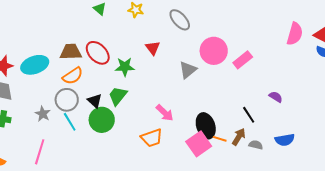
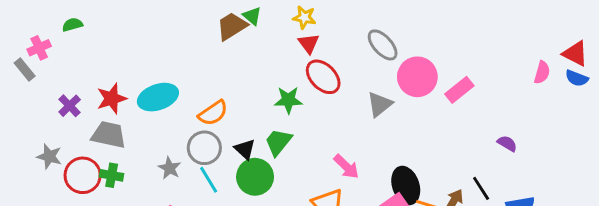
gray ellipse: (180, 20) -> (383, 45), moved
pink semicircle: (295, 34) -> (542, 72), moved, size x0.7
red triangle: (153, 48) -> (309, 43), moved
brown trapezoid: (71, 52) -> (232, 26), moved, turned -30
red ellipse: (98, 53) -> (323, 77), moved
black line: (249, 115) -> (481, 188), moved

